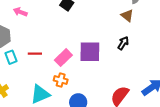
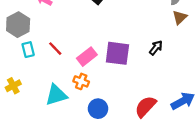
brown triangle: (127, 16) -> (180, 17), moved, turned 32
red line: (35, 54) -> (55, 49), turned 40

